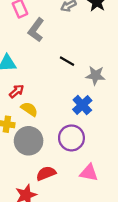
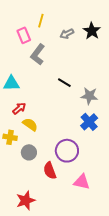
blue cross: (82, 105) -> (89, 122), moved
gray circle: (29, 141) -> (29, 152), size x0.6
red semicircle: (46, 173) -> (50, 171), moved, turned -90

